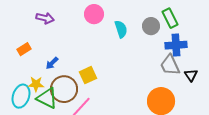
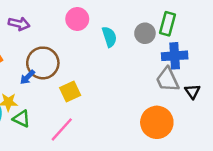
green rectangle: (170, 18) -> (168, 24), turned 42
brown circle: (64, 89) -> (43, 63), moved
green triangle: (47, 98) -> (21, 119), size x0.7

